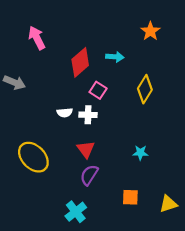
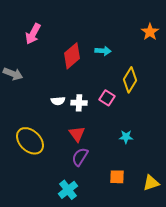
orange star: (150, 31) -> (150, 32), moved
pink arrow: (37, 38) -> (33, 34), turned -125
pink square: (98, 90) -> (107, 98), moved

